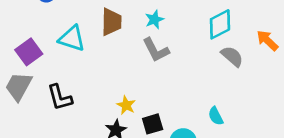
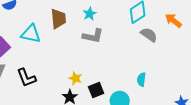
gray L-shape: (156, 50) -> (93, 36), turned -45
cyan semicircle: (216, 116) -> (141, 79), turned 40

